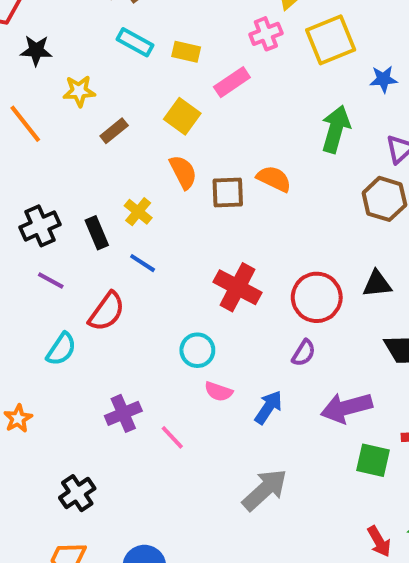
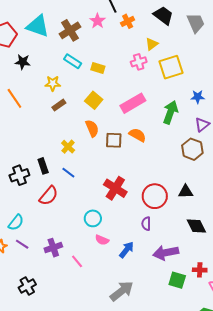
blue star: (383, 79) -> (198, 97), moved
pink rectangle: (232, 82) -> (133, 103), moved, size x1.4
yellow star: (79, 91) -> (53, 83), moved
black cross: (40, 226) -> (19, 175), moved
black rectangle: (97, 233) -> (43, 166), moved
purple line: (51, 281) -> (22, 244), moved
cyan semicircle: (61, 349) -> (16, 222), moved
purple semicircle: (304, 353) -> (146, 224), turned 144

